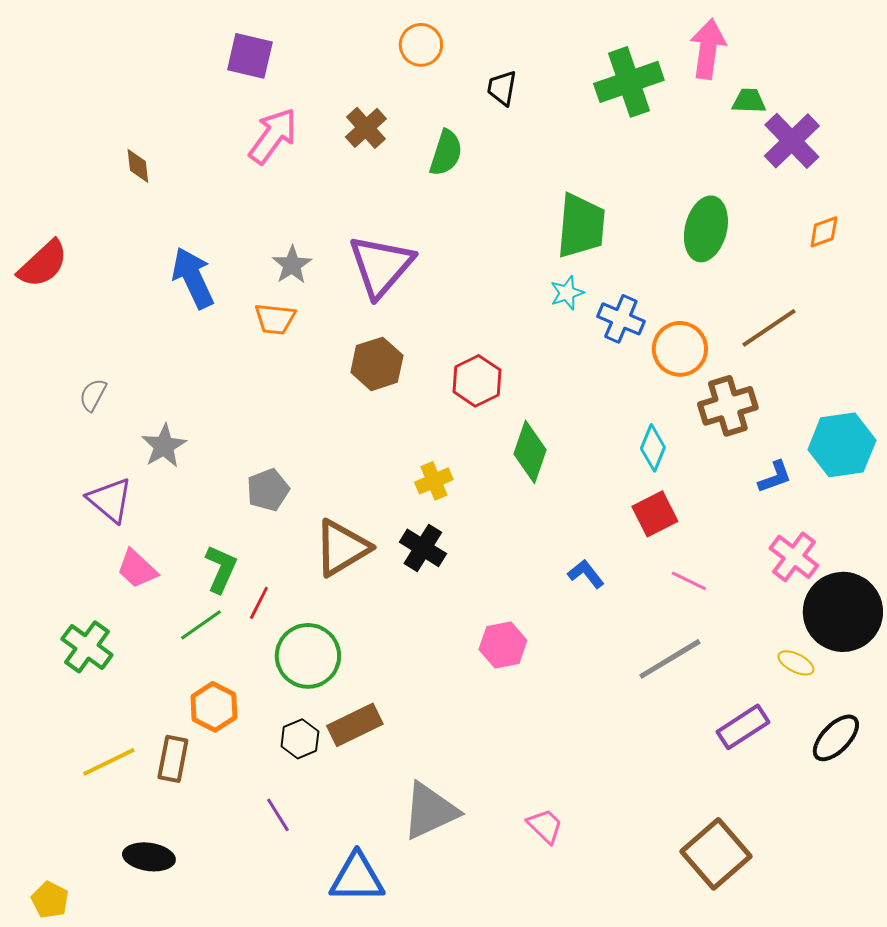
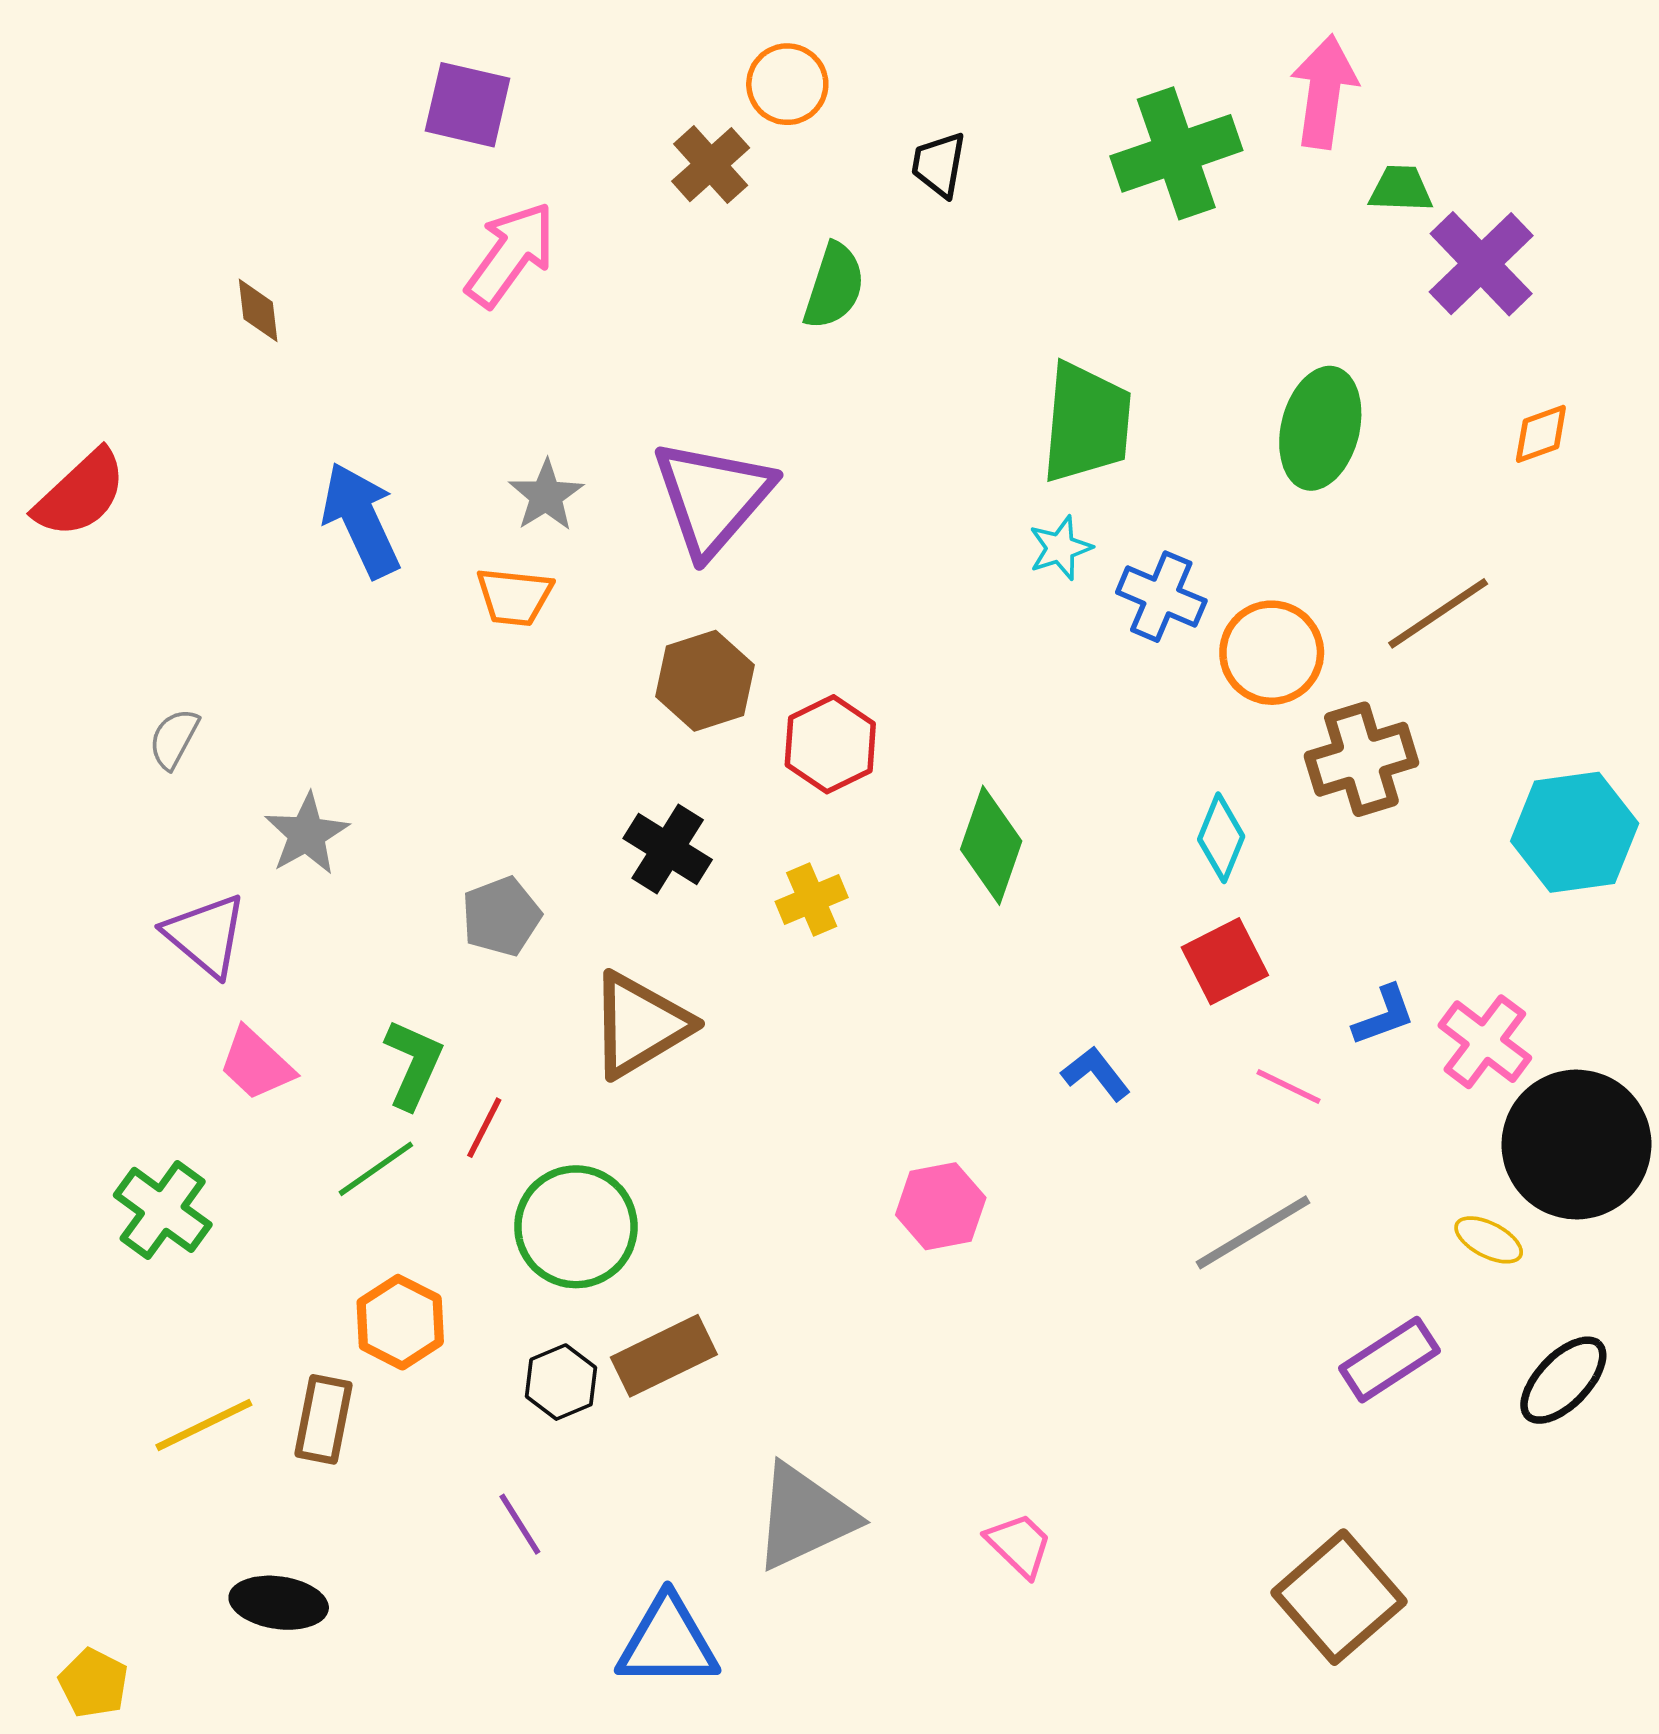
brown cross: (366, 128) -> (711, 165), moved
red hexagon: (477, 381) -> (830, 744), moved
blue L-shape: (775, 477) -> (1384, 1015), moved
black cross: (423, 548) -> (668, 849), moved

